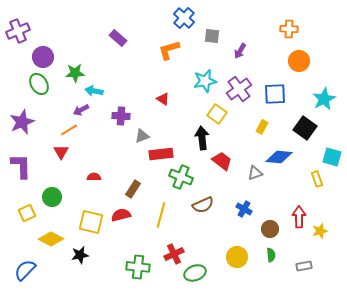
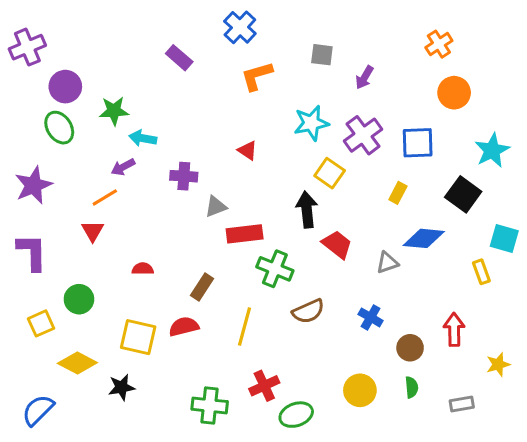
blue cross: (184, 18) -> (240, 27), moved
orange cross: (289, 29) -> (439, 44), turned -36
yellow star: (320, 231) -> (498, 364), moved

